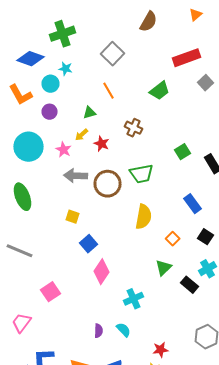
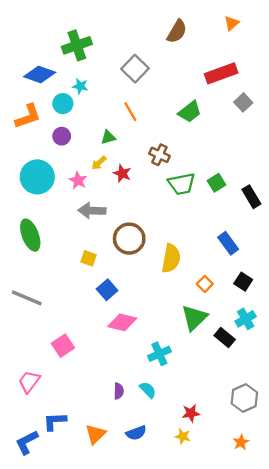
orange L-shape: (20, 95) -> (28, 116), turned -80
green trapezoid: (142, 174) -> (182, 184), moved
brown circle: (108, 184) -> (129, 239), moved
green triangle: (164, 268) -> (194, 318), size x1.4
pink diamond: (102, 272) -> (122, 322), turned 70

